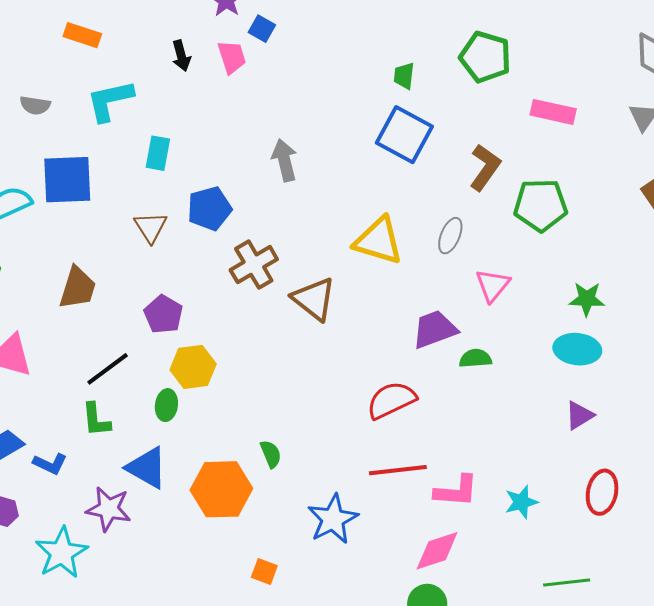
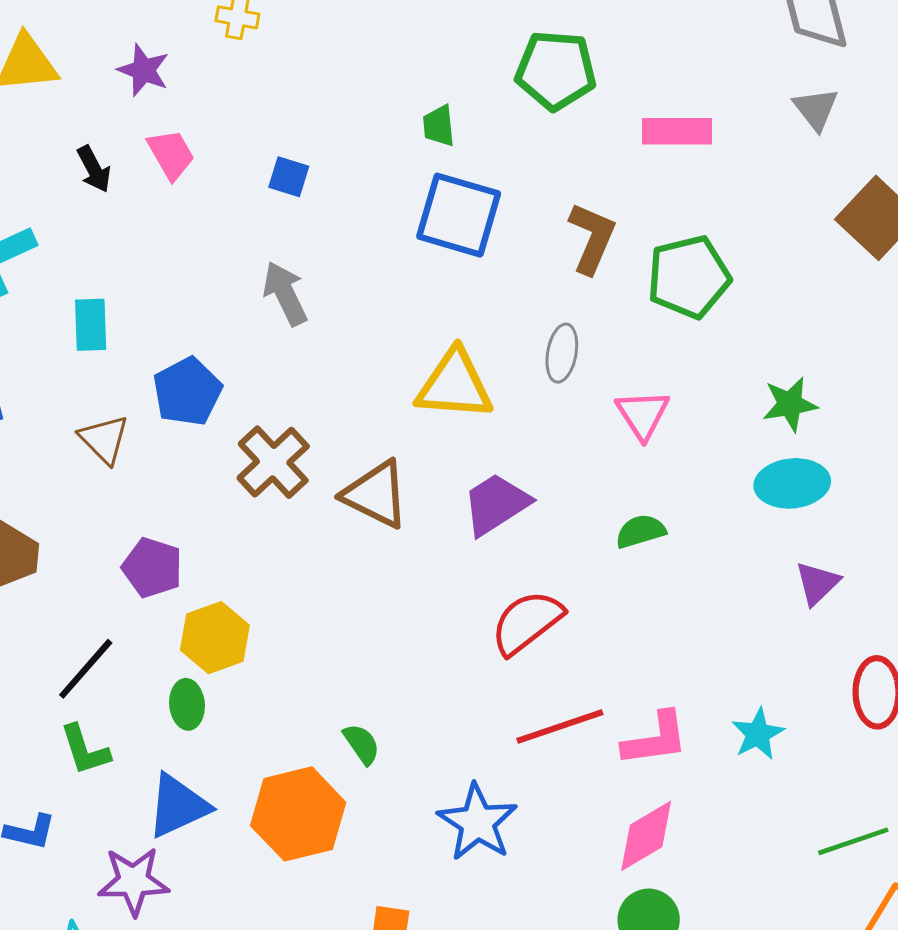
blue square: (262, 29) -> (289, 177), moved
purple trapezoid: (435, 329) -> (496, 504), moved
blue triangle: (147, 468) -> (178, 806), turned -42

